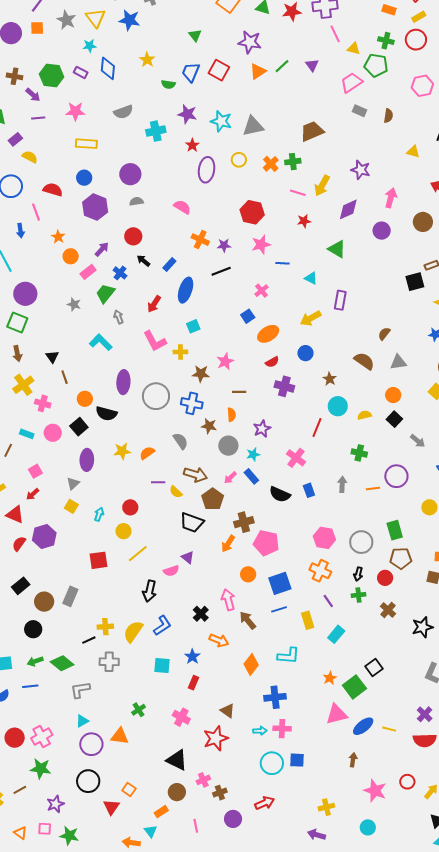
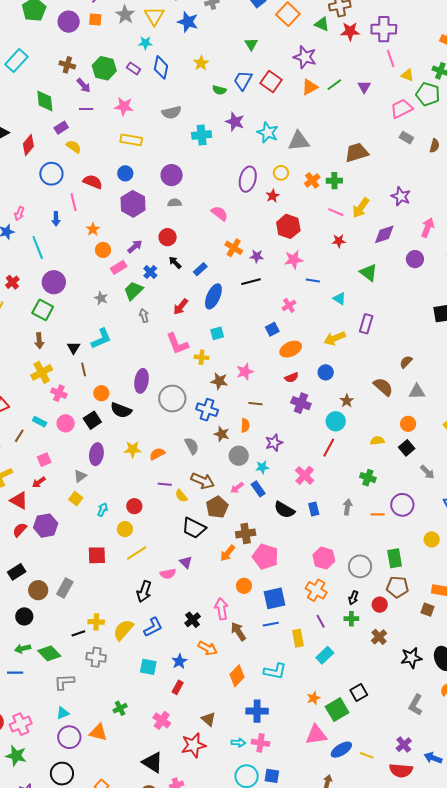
red star: (192, 145) -> (273, 196), moved
cyan L-shape: (101, 342) -> (101, 339), moved, turned 105
cyan circle: (338, 406) -> (336, 421), moved

